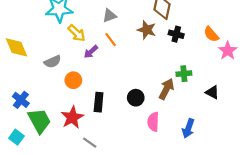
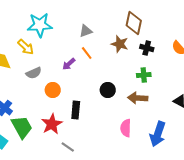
yellow arrow: (77, 33) -> (26, 47), moved
green cross: (184, 74) -> (144, 75), moved
brown arrow: (166, 89) -> (138, 98), turned -114
black circle: (136, 98) -> (108, 90), moved
blue arrow: (188, 128) -> (158, 134), size x1.4

